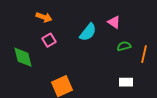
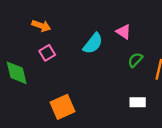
green semicircle: (124, 46) -> (135, 60), turned -32

